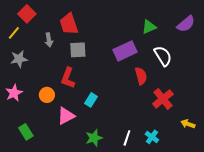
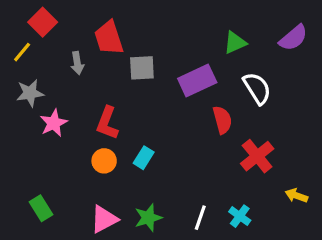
gray square: (78, 50) -> (142, 68), moved
pink star: (14, 93) -> (54, 123), moved
orange circle: (47, 95) -> (104, 161), moved
pink triangle: (66, 116) -> (104, 219), moved

